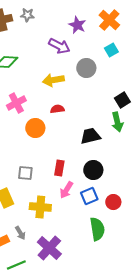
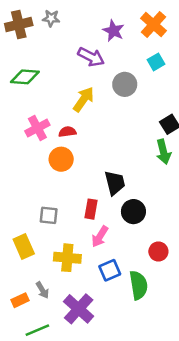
yellow arrow: (53, 80) -> (84, 99), turned 135
red semicircle: (57, 109) -> (67, 132), moved
black trapezoid: (90, 136) -> (115, 183), moved, turned 90
blue square: (89, 196) -> (110, 270), moved

